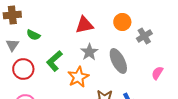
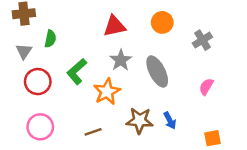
green semicircle: (33, 35) -> (50, 39), turned -104
gray cross: (144, 36) -> (202, 40), moved

